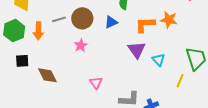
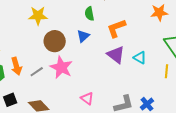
gray line: (59, 19) -> (37, 72), moved
orange star: (169, 20) -> (159, 13), moved
pink star: (81, 45) -> (61, 67), size x1.6

